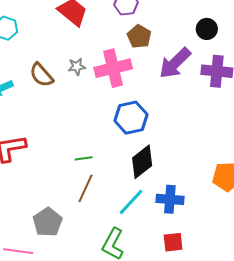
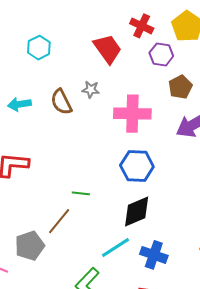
brown pentagon: (139, 36) -> (180, 87), moved
gray star: (77, 67) -> (91, 90), moved
brown line: (85, 188) -> (59, 221), moved

